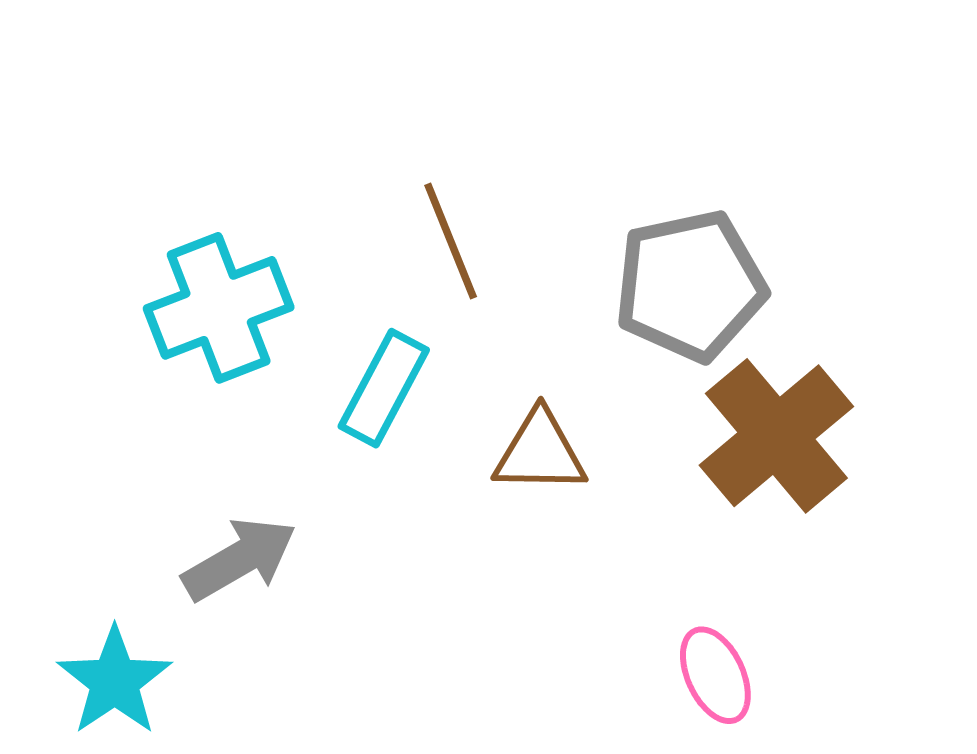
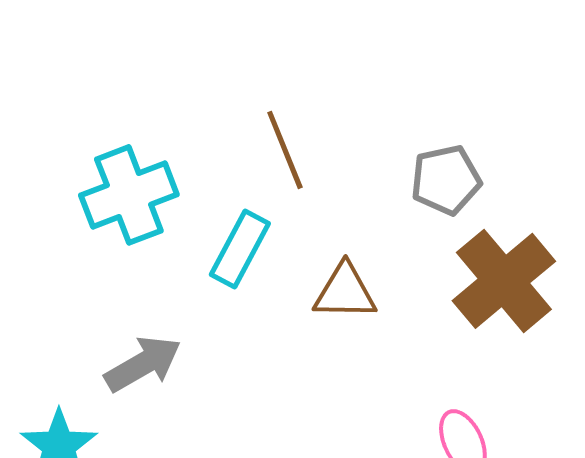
gray pentagon: (690, 286) -> (446, 180), size x0.7

